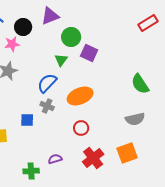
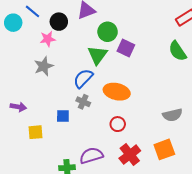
green triangle: (61, 60) -> (97, 55), size x1.5
green semicircle: (140, 84) -> (178, 51), moved
orange ellipse: (80, 96) -> (117, 92), turned 35
purple semicircle: (55, 159) -> (91, 156), size x1.6

